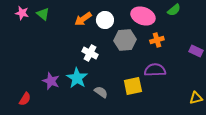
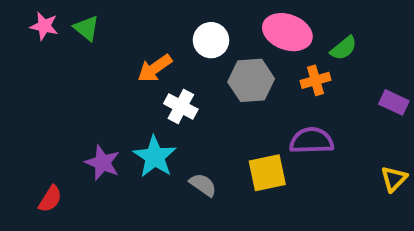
green semicircle: (174, 10) -> (344, 48), moved
orange arrow: (83, 19) -> (155, 68), moved
yellow triangle: (196, 98) -> (394, 179), moved, turned -32

